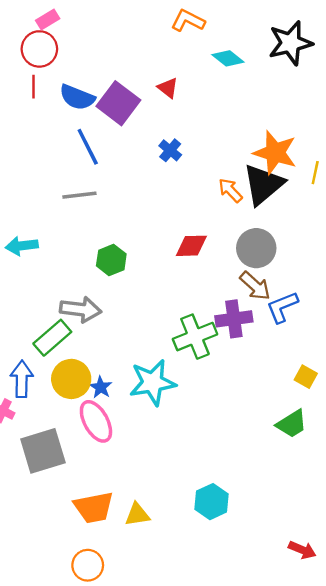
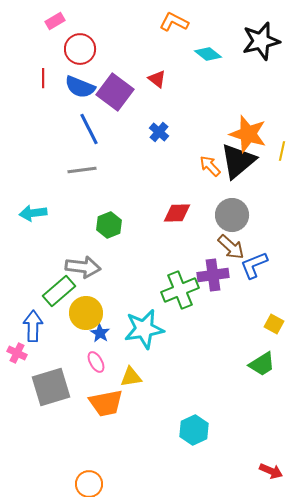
red circle: (39, 49) -> (80, 49), moved
yellow circle: (71, 379) -> (86, 313), moved
pink ellipse: (96, 421) -> (96, 362), size x0.6
orange trapezoid: (94, 507) -> (106, 403), moved
yellow triangle: (137, 515) -> (131, 377), moved

